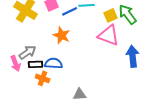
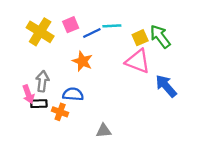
gray arrow: (28, 52) -> (42, 81), turned -48
blue arrow: (133, 56) -> (166, 86), turned -35
black rectangle: (36, 64) -> (39, 104), moved

